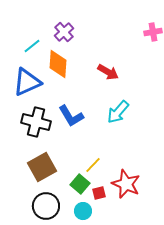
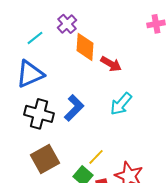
orange diamond: (58, 64) -> (85, 47), moved
blue L-shape: (71, 116) -> (74, 108), turned -104

